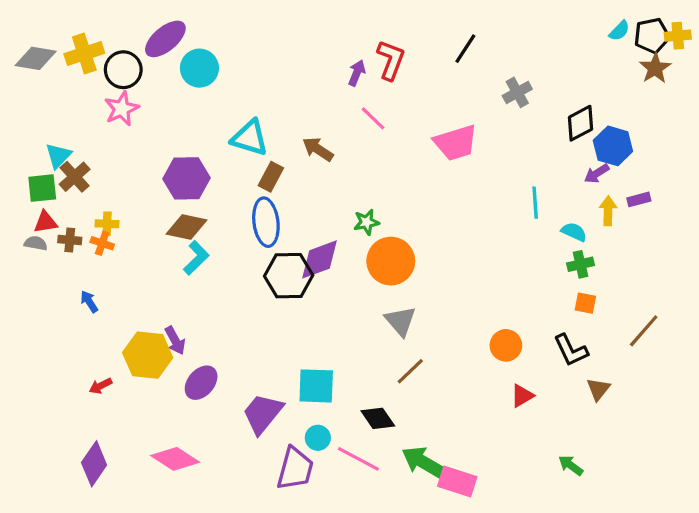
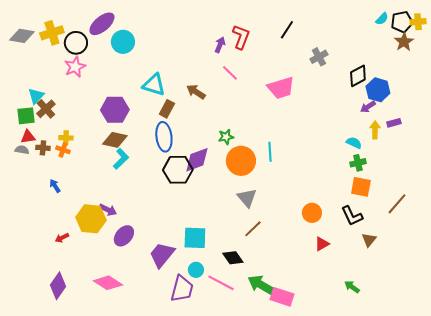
cyan line: (535, 203) -> (270, 152), moved
orange square: (585, 303) -> (361, 187), size x1.5
purple arrow: (175, 341) -> (108, 210), turned -36

